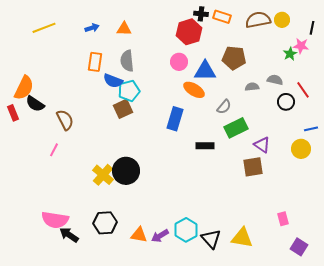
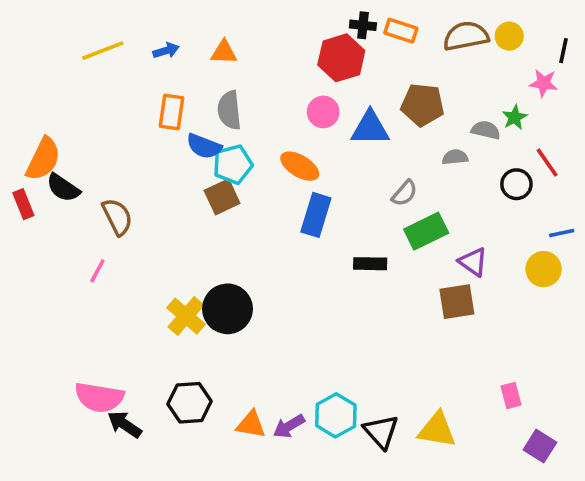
yellow line: (44, 28) -> (103, 51), moved
green star: (290, 54) -> (515, 117), moved
gray semicircle: (275, 80) -> (486, 130), moved
orange ellipse: (194, 90) -> (300, 166), moved

